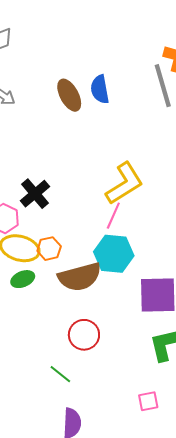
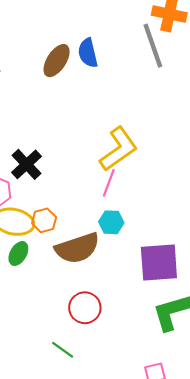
brown ellipse: (69, 95) -> (57, 61), turned 64
cyan hexagon: (114, 254) -> (111, 222), size x0.6
green ellipse: (23, 279) -> (18, 253), turned -35

